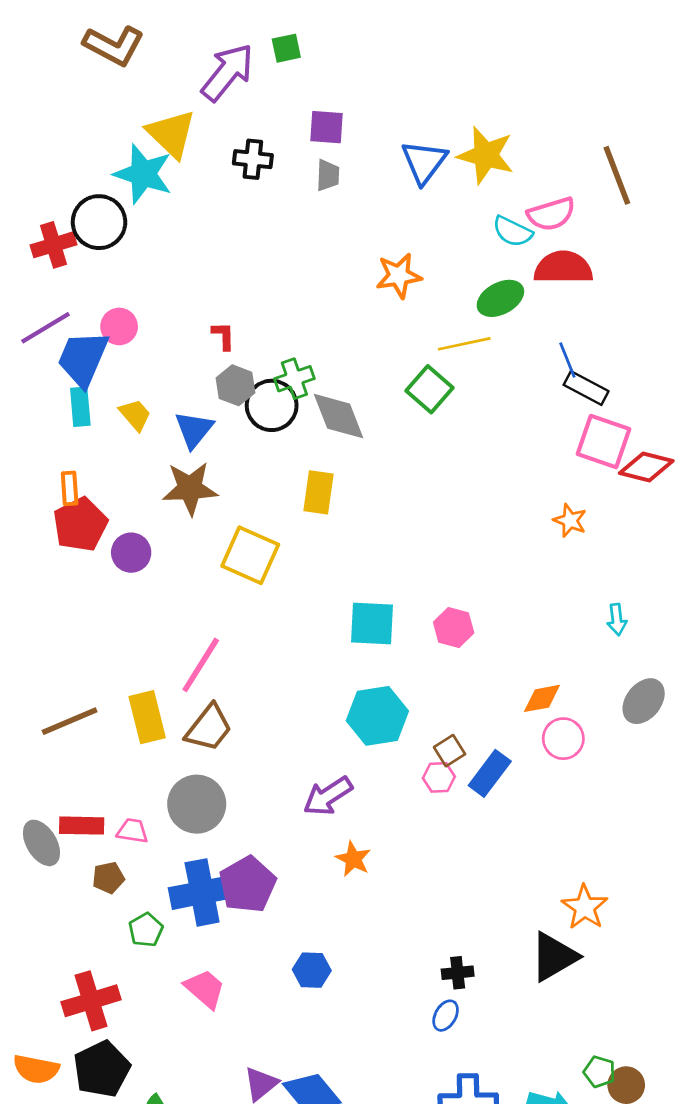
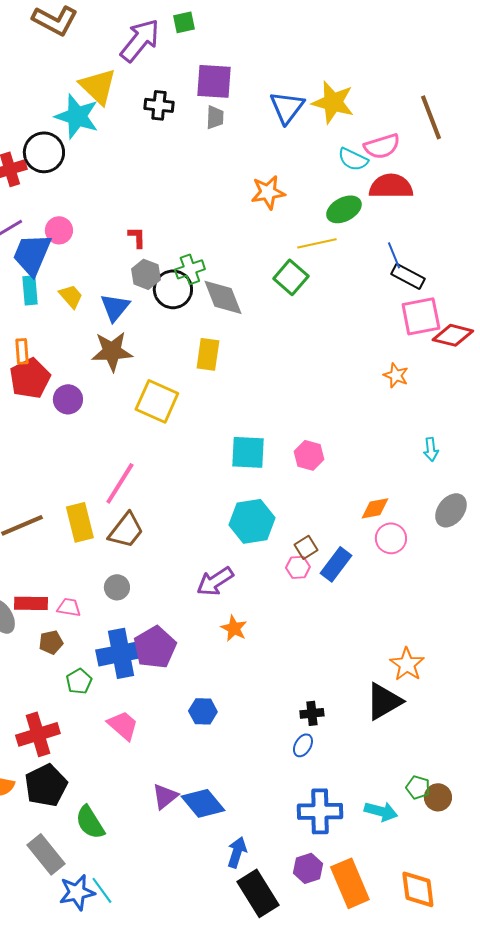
purple square: (326, 127) -> (214, 81), size x1.4
pink square: (603, 442) -> (421, 316), turned -30
gray circle: (197, 804) -> (117, 587), size x0.6

